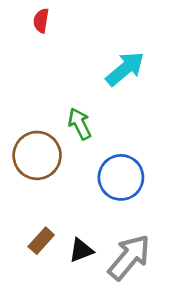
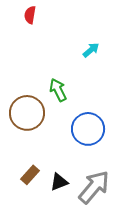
cyan arrow: (125, 69) -> (91, 50), size x0.6

